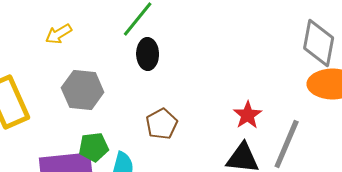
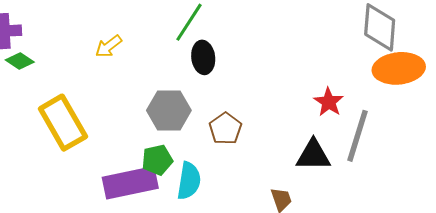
gray hexagon: (83, 90) -> (169, 110), moved
red star: (248, 115) -> (329, 102), moved

